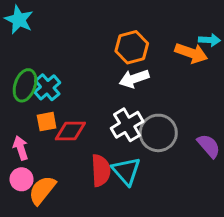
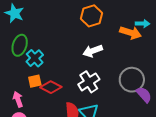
orange hexagon: (132, 47) -> (91, 16), moved
green ellipse: (25, 85) -> (20, 45), moved
red diamond: (70, 131) -> (51, 87), turned 30
gray circle: (158, 133) -> (132, 80), moved

